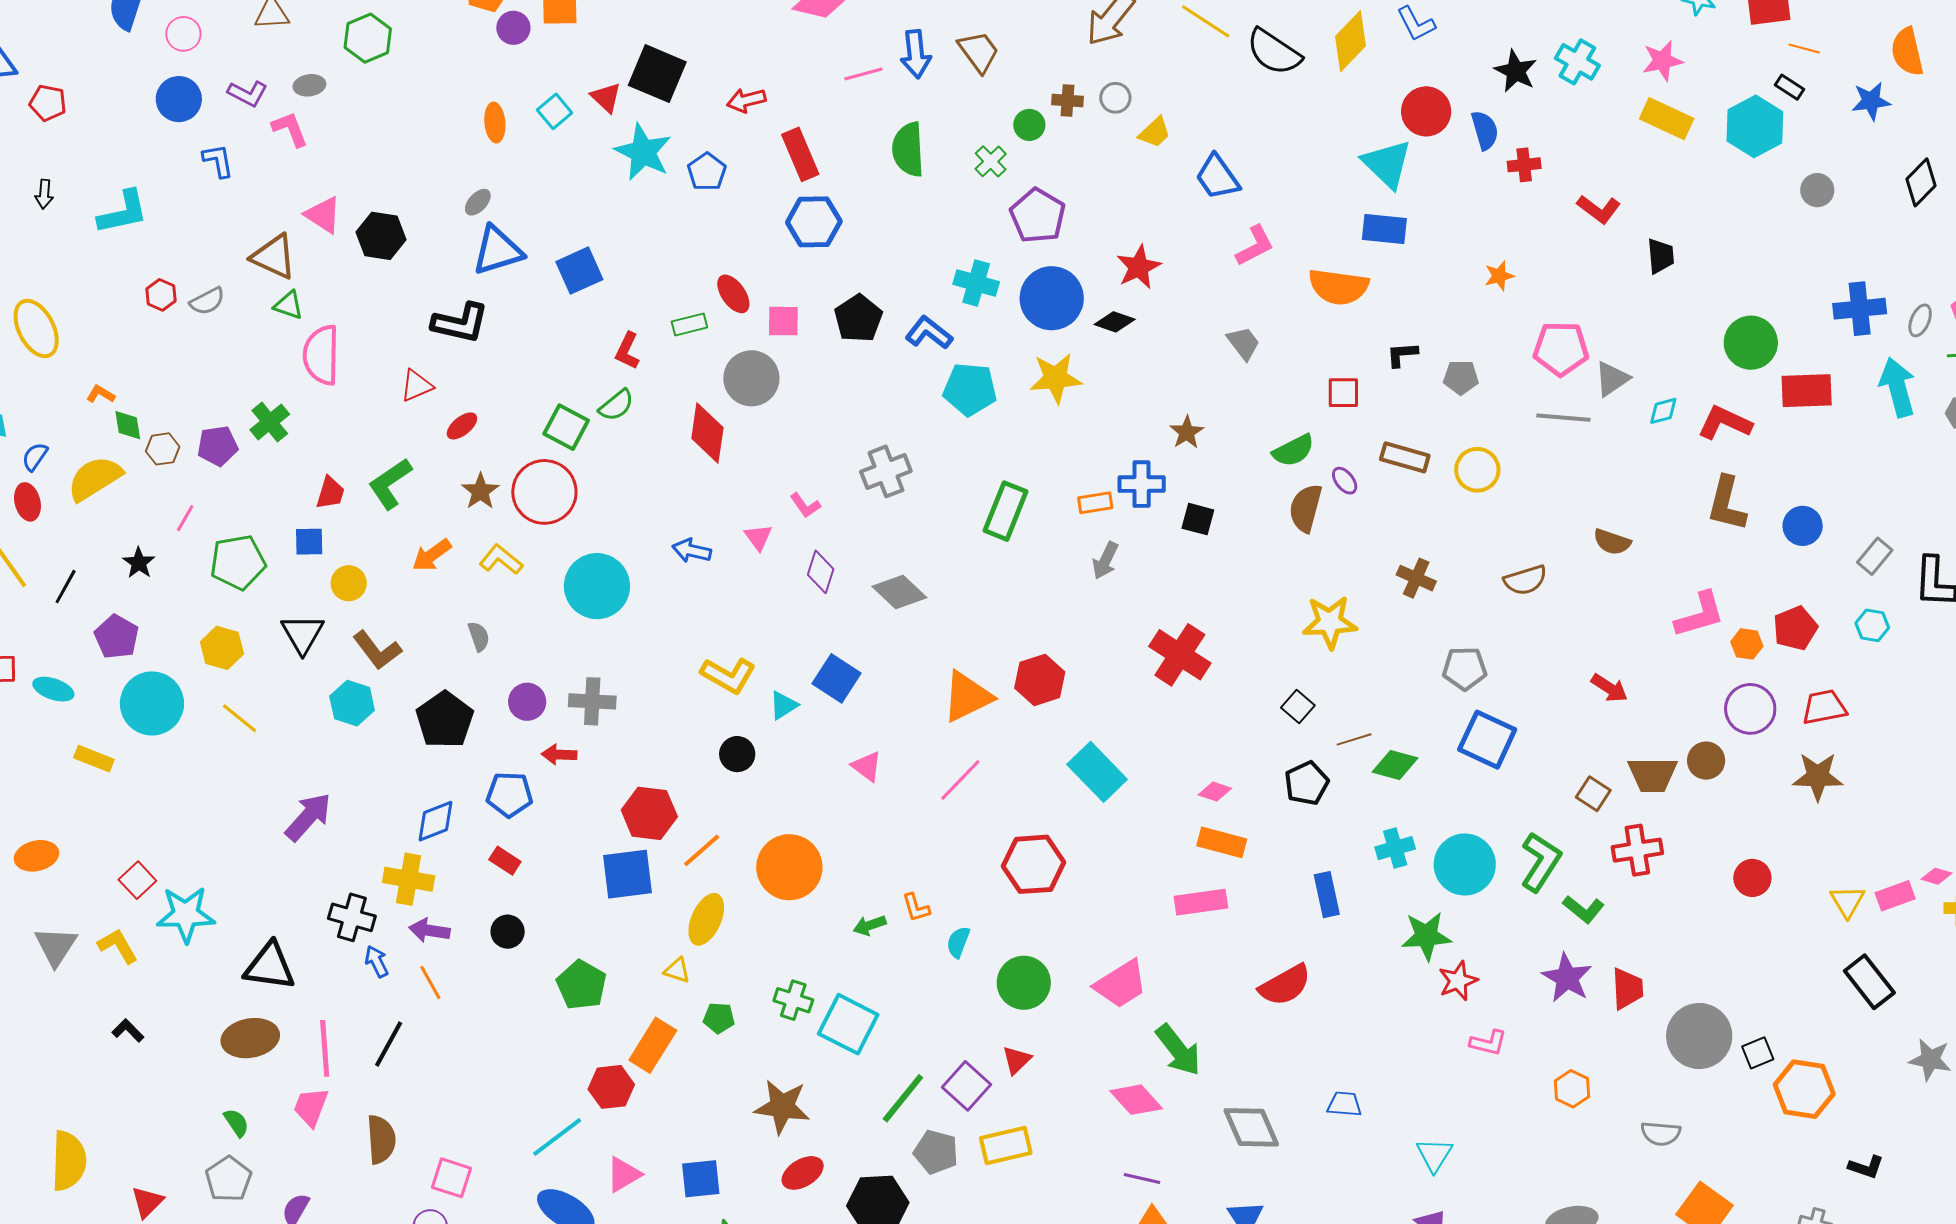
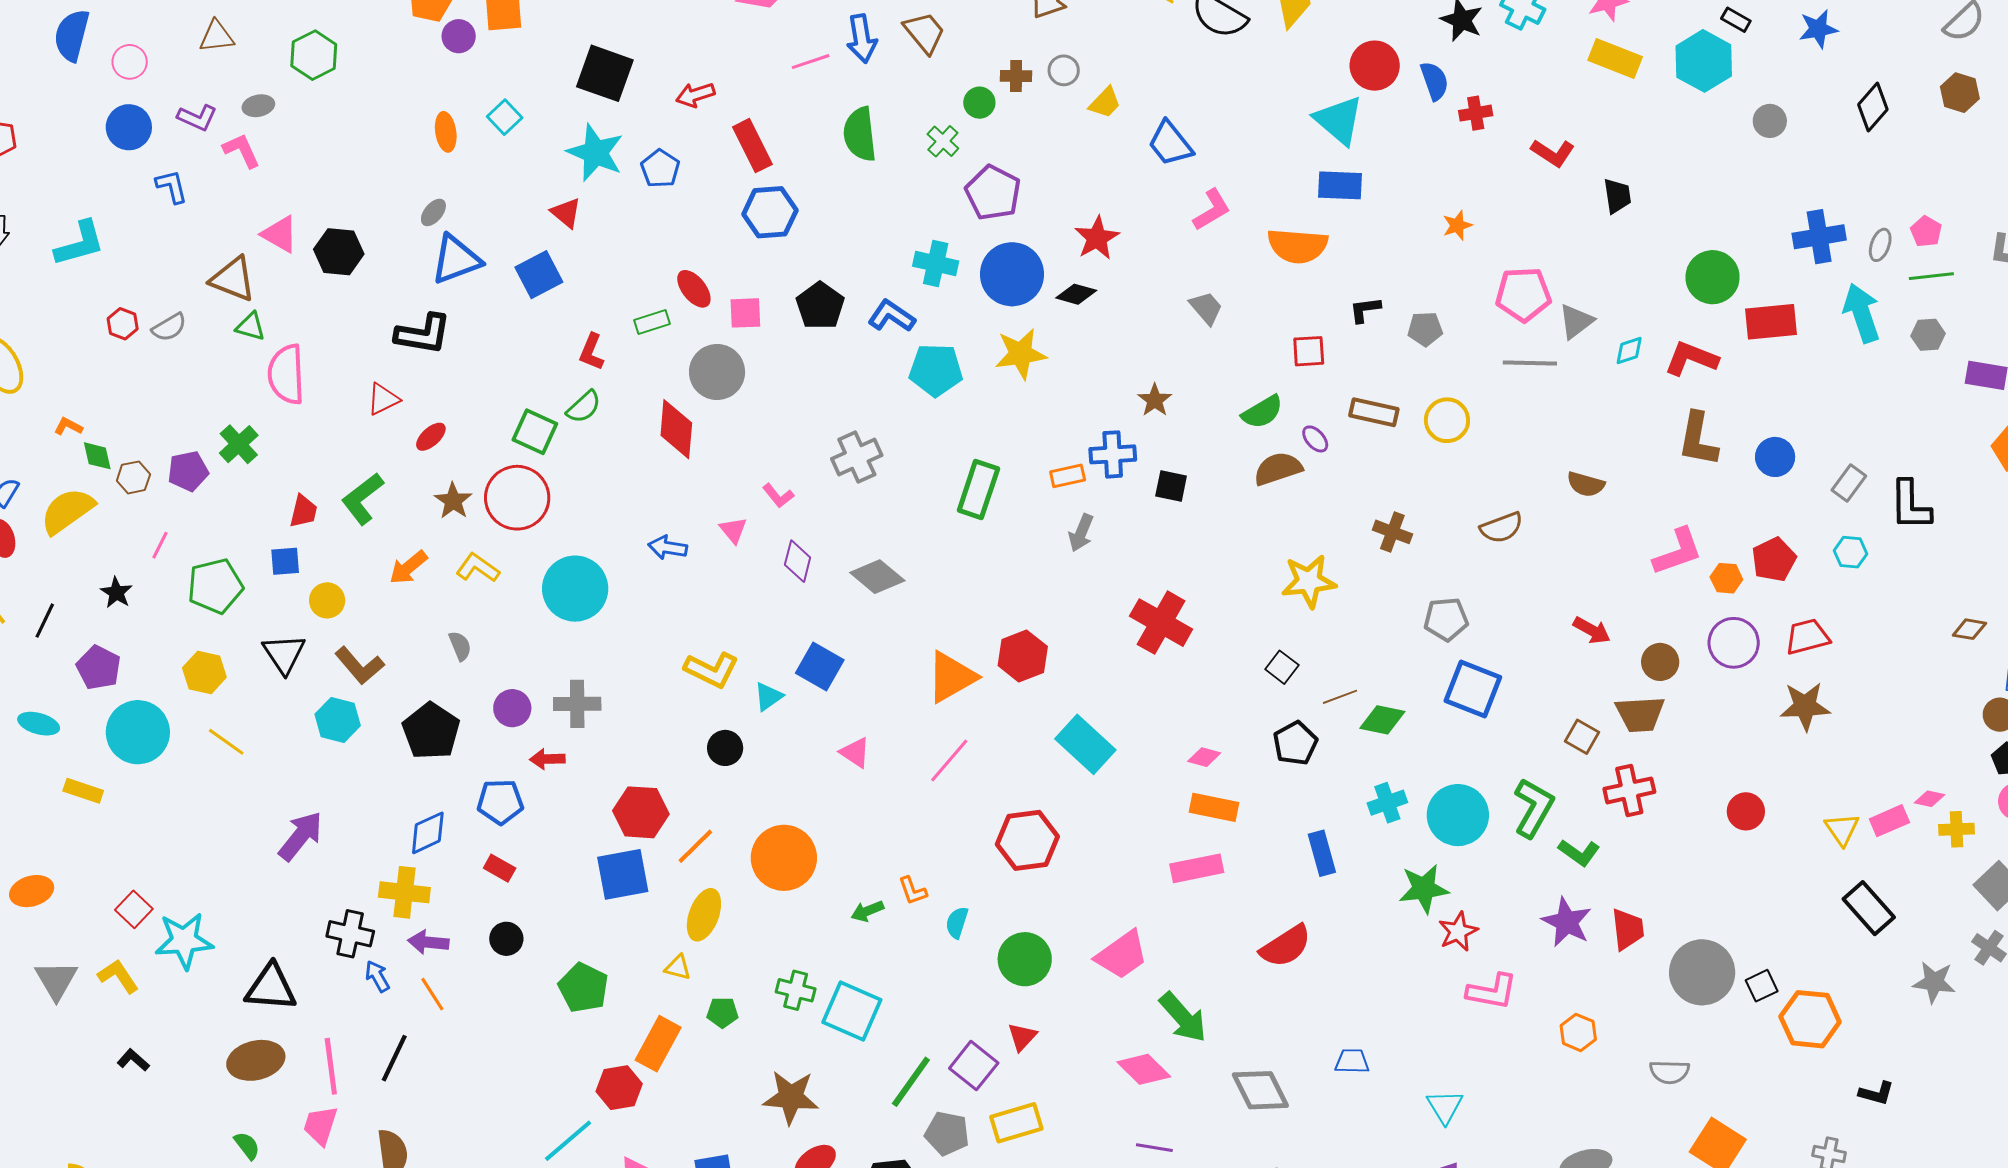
red triangle: (606, 97) -> (566, 213), moved
brown semicircle: (1306, 508) -> (1278, 469), turned 60
brown circle: (1706, 761) -> (1660, 662), moved
pink L-shape: (1488, 1043) -> (1492, 992), size x1.4

